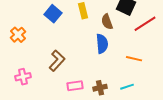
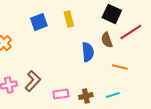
blue square: (53, 14) -> (39, 22), turned 30
brown semicircle: (107, 22) -> (107, 40), moved
brown L-shape: (57, 61) -> (33, 81), moved

